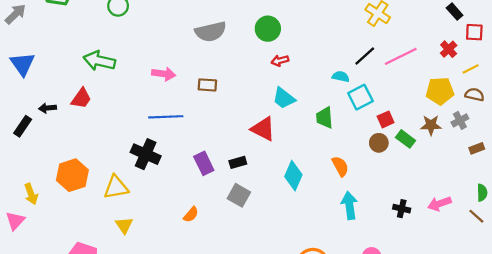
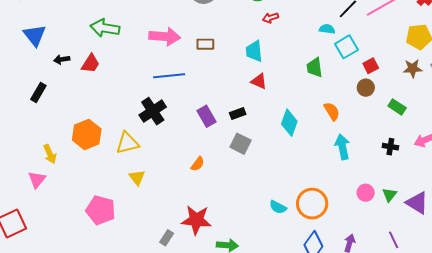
pink arrow: (164, 74) -> (165, 37), size x1.4
cyan trapezoid: (284, 98) -> (254, 51), moved, turned 50
black arrow: (47, 108) -> (62, 59), moved
red triangle: (263, 129) -> (259, 81), size x0.7
green rectangle: (405, 139) -> (397, 107), moved
black cross: (146, 154) -> (153, 111), turned 36

